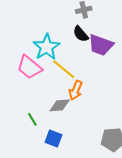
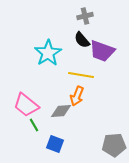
pink trapezoid: (29, 67) -> (26, 105), moved
yellow line: (64, 69) -> (81, 75), moved, turned -30

